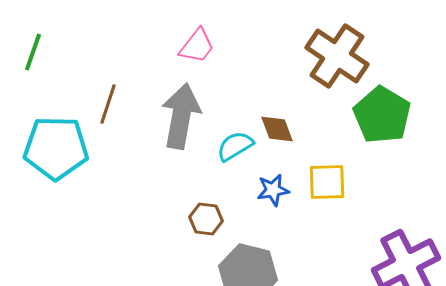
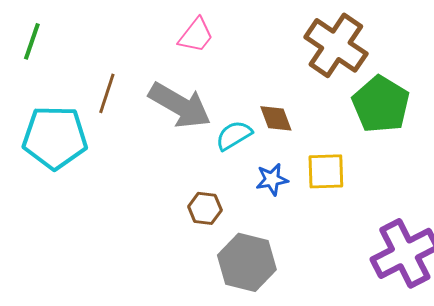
gray arrow: (181, 116) -> (180, 105), turned 110

